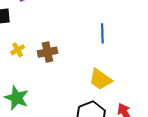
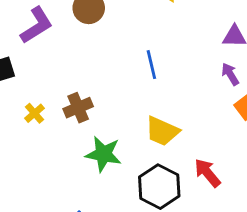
green star: (17, 98) -> (103, 154), moved

